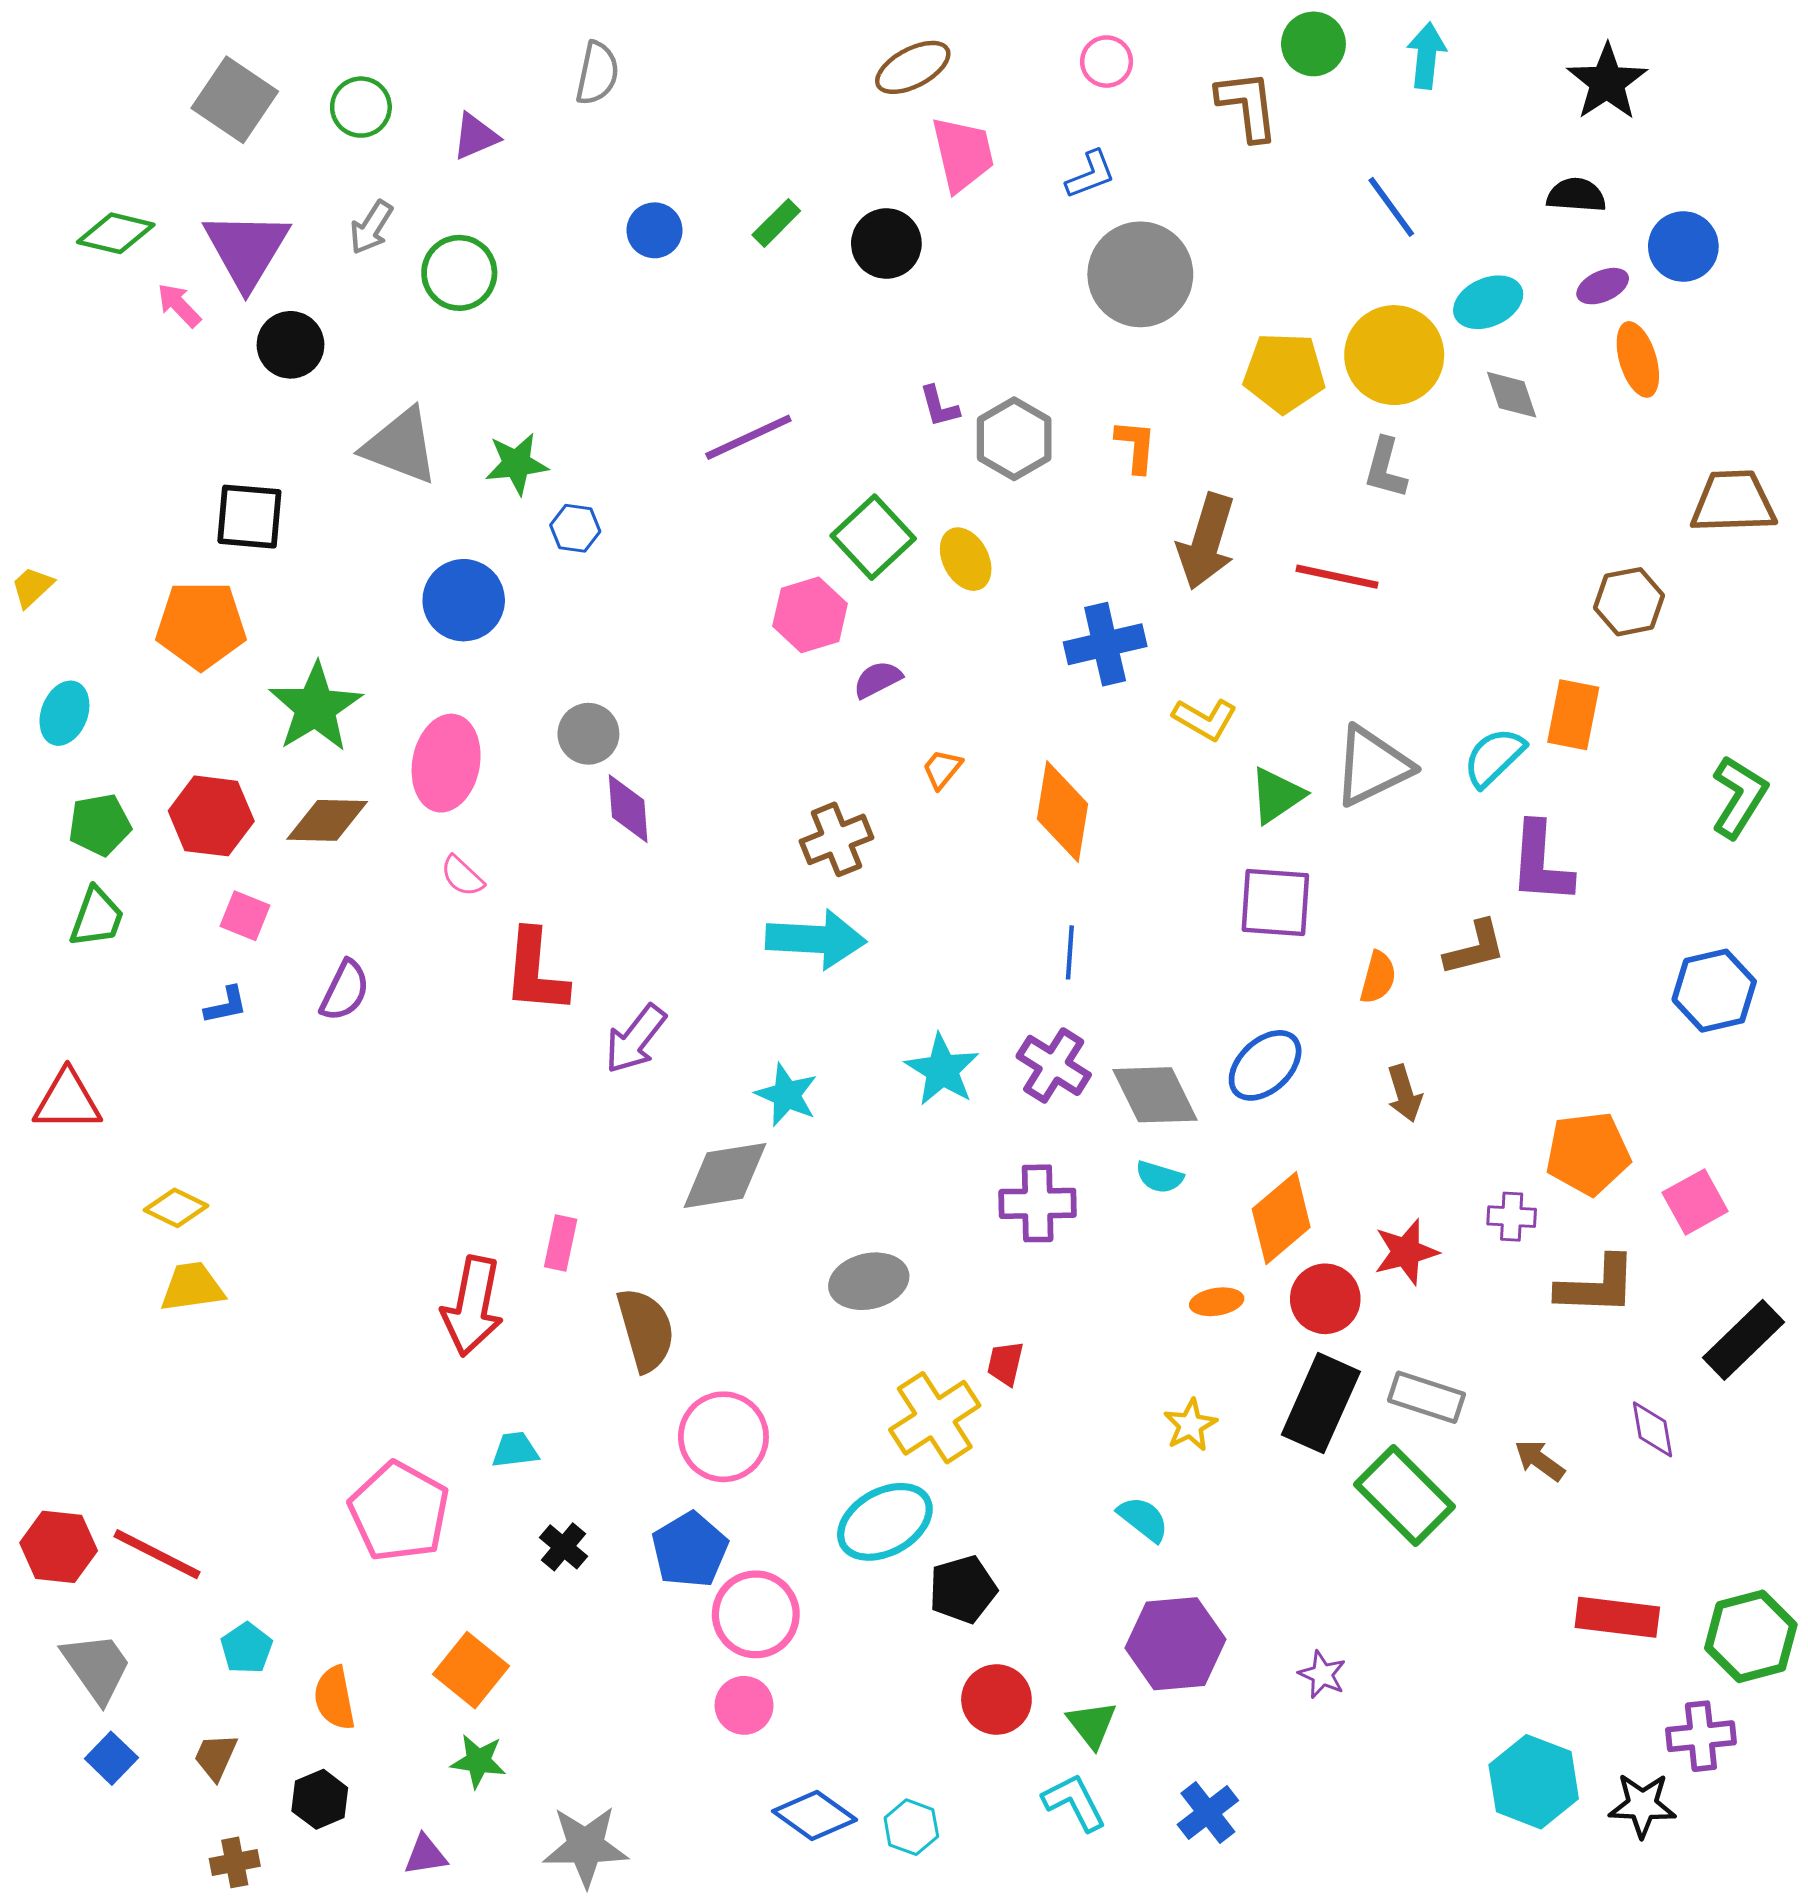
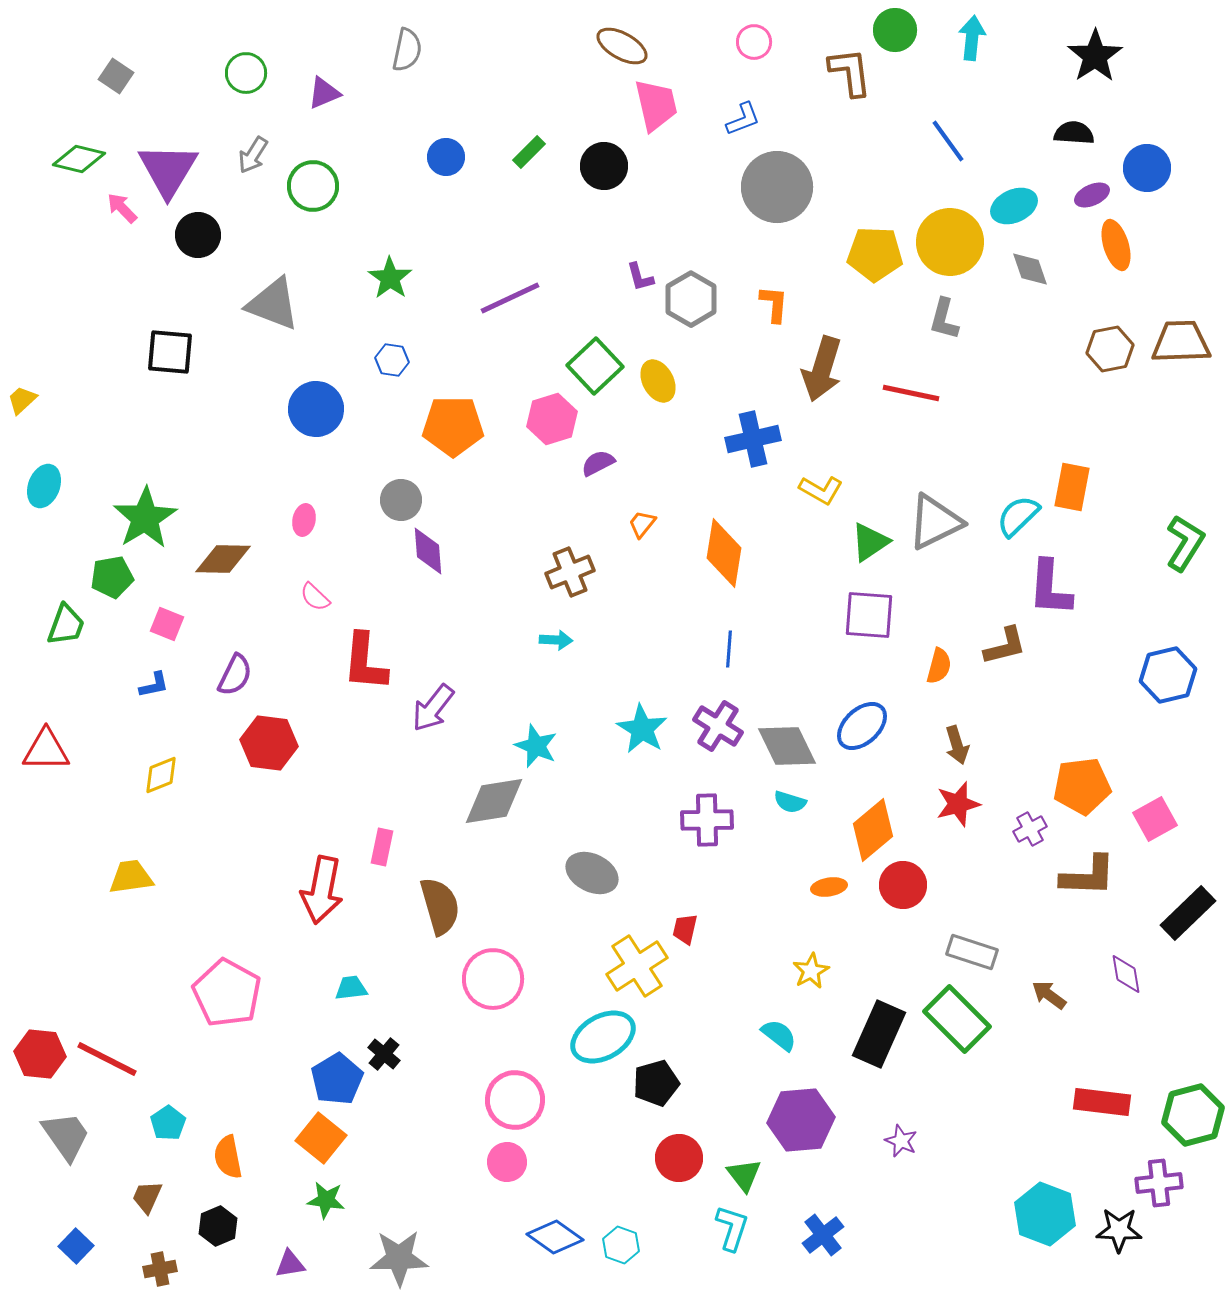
brown ellipse: (913, 67) -> (622, 46), turned 57
gray square: (235, 100) -> (116, 76), moved, size x0.6
green star: (517, 464) -> (390, 278), moved, turned -30
brown hexagon: (1629, 602) -> (1110, 349), moved
orange pentagon: (201, 625) -> (453, 426), moved
green star: (315, 707) -> (145, 518), moved
pink ellipse: (446, 763) -> (304, 520), size x0.5
red hexagon: (211, 816) -> (269, 743), moved
green pentagon: (100, 825) -> (112, 577), moved
cyan arrow: (816, 939) -> (556, 640), size x0.5
yellow diamond: (176, 1208) -> (161, 775), moved, turned -48
purple cross: (1512, 1217) -> (1030, 829), turned -32
red star: (1406, 1252) -> (958, 804), moved
gray ellipse: (869, 1281) -> (592, 873), turned 39
black rectangle: (1321, 1403) -> (879, 1034), moved
pink pentagon: (399, 1512) -> (227, 993), moved
blue pentagon: (690, 1550) -> (337, 1079), moved
blue square: (111, 1758) -> (76, 1246), moved
cyan L-shape: (1074, 1802) -> (732, 1228), turned 45

